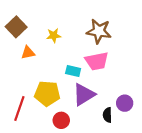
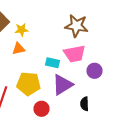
yellow star: (54, 35) -> (22, 30), moved
orange triangle: (28, 53) -> (18, 49), moved
purple circle: (125, 103) -> (94, 71), moved

